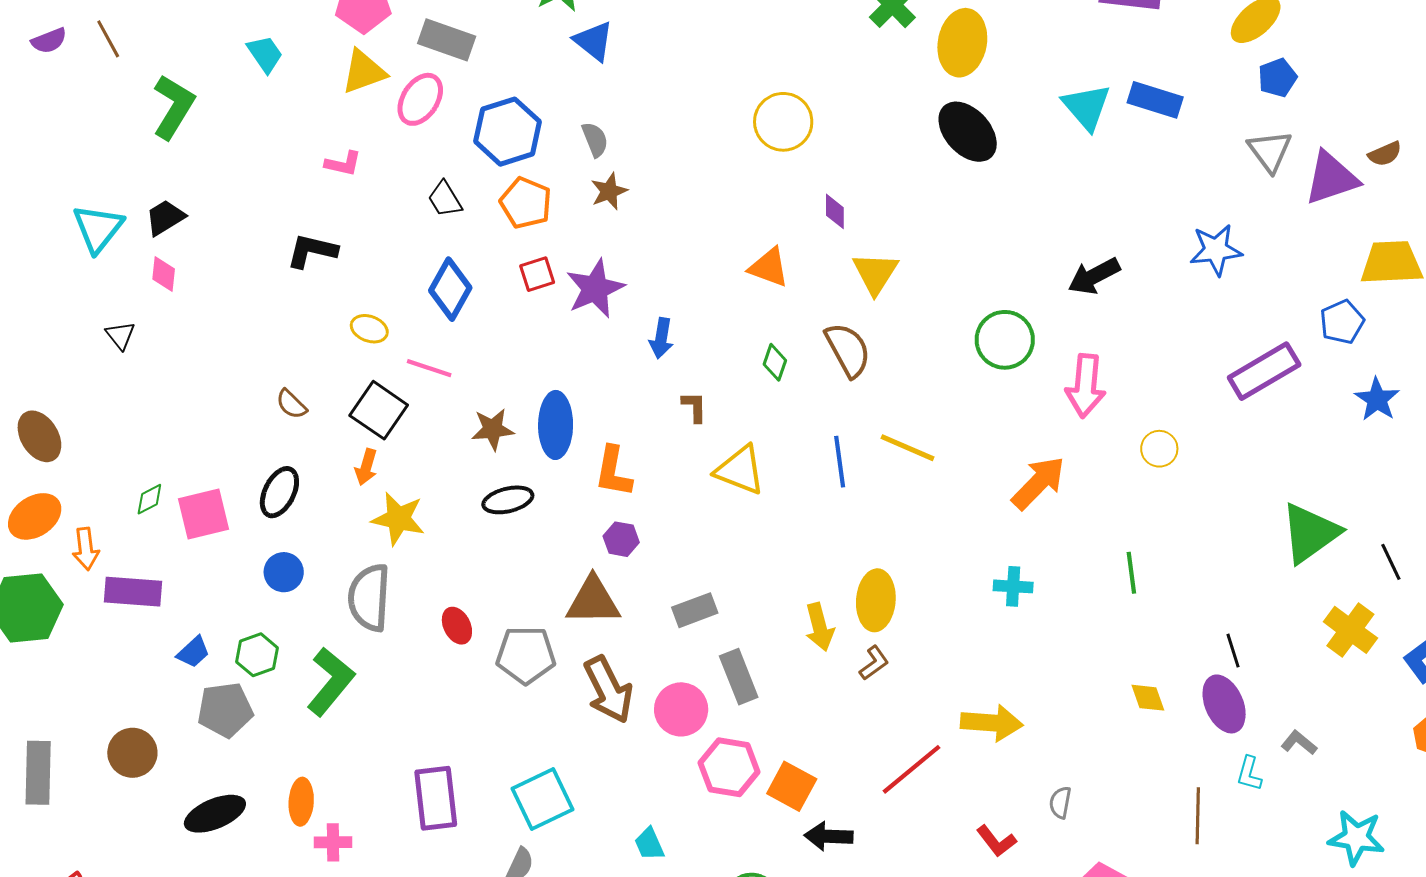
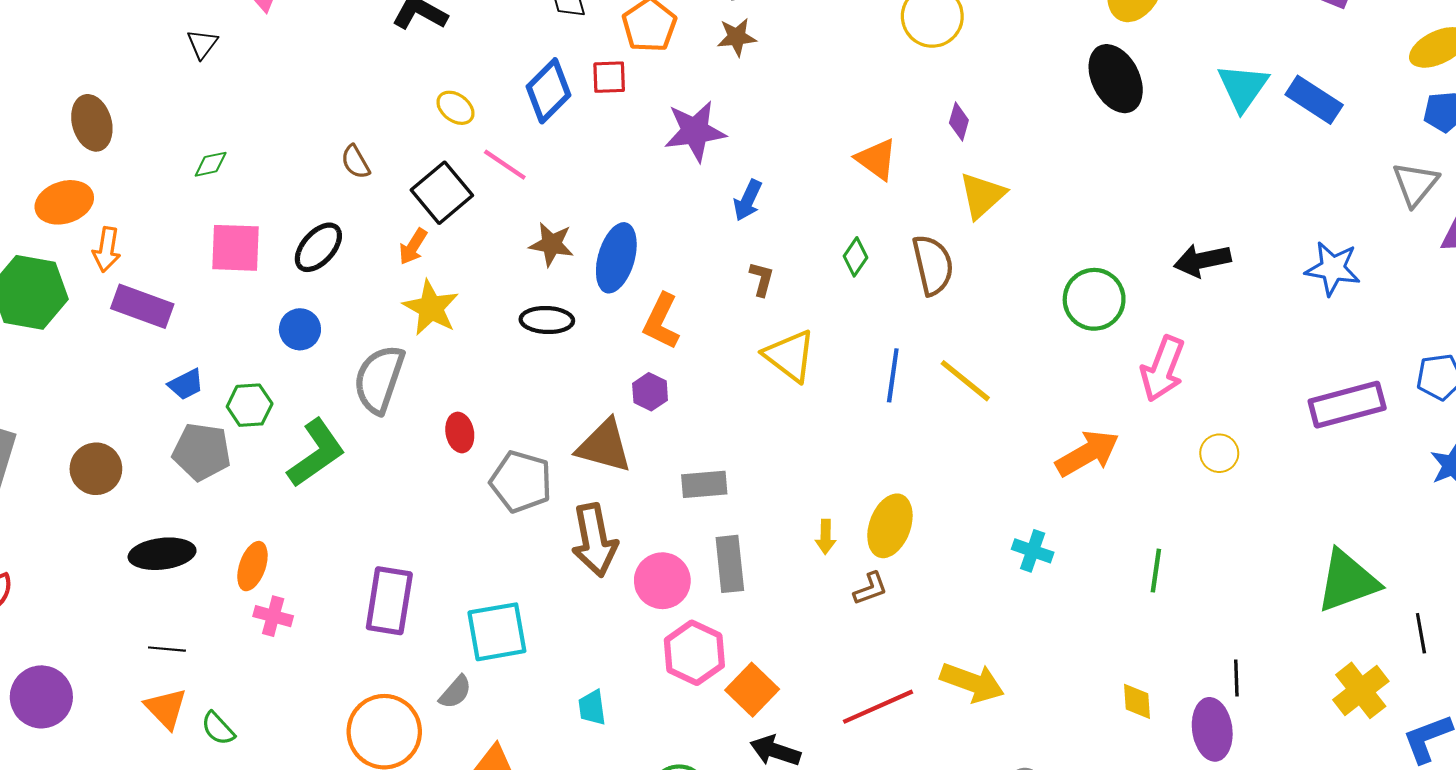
red square: (537, 274) -> (609, 77), moved
green diamond: (149, 499) -> (211, 164), moved
yellow arrow: (820, 627) -> (826, 537), size x0.7

